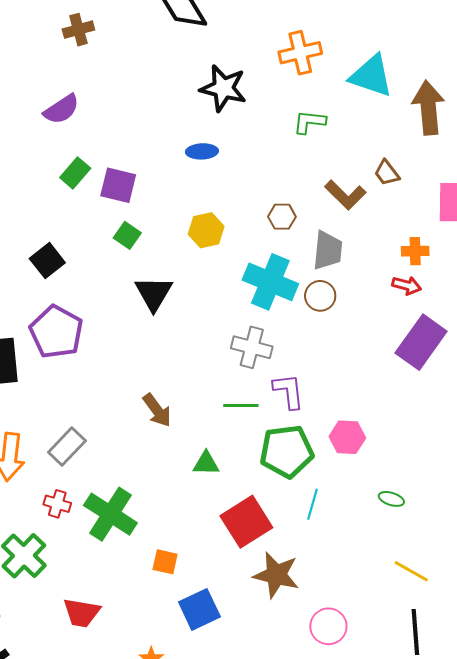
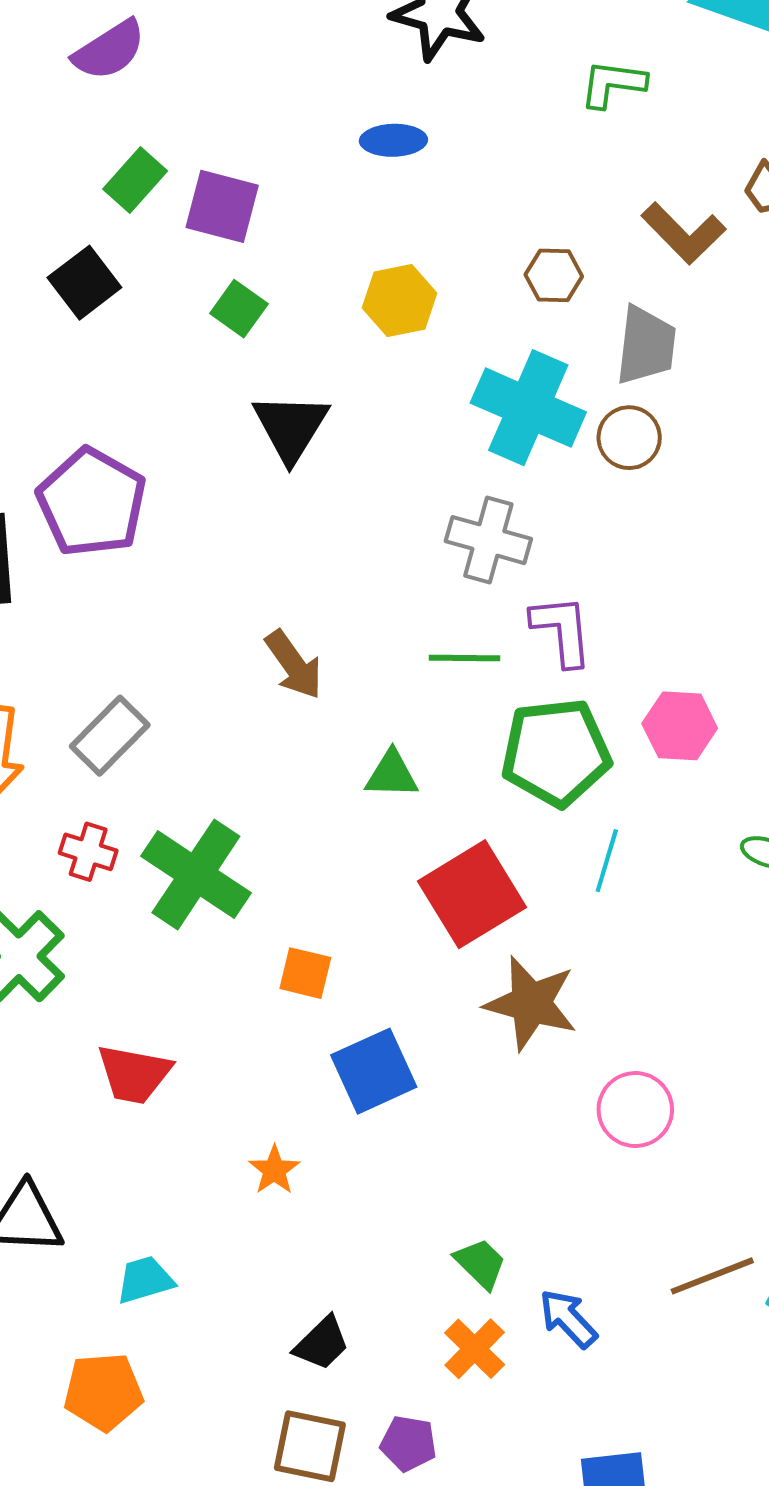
black square: (47, 261) -> (84, 283), moved

